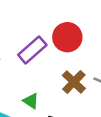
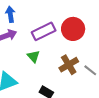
green triangle: (31, 101) -> (33, 56), moved

